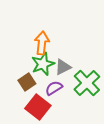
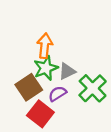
brown square: (27, 82) -> (29, 87), size x1.4

